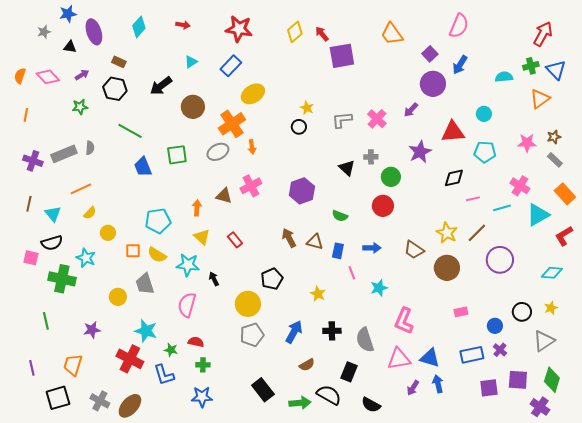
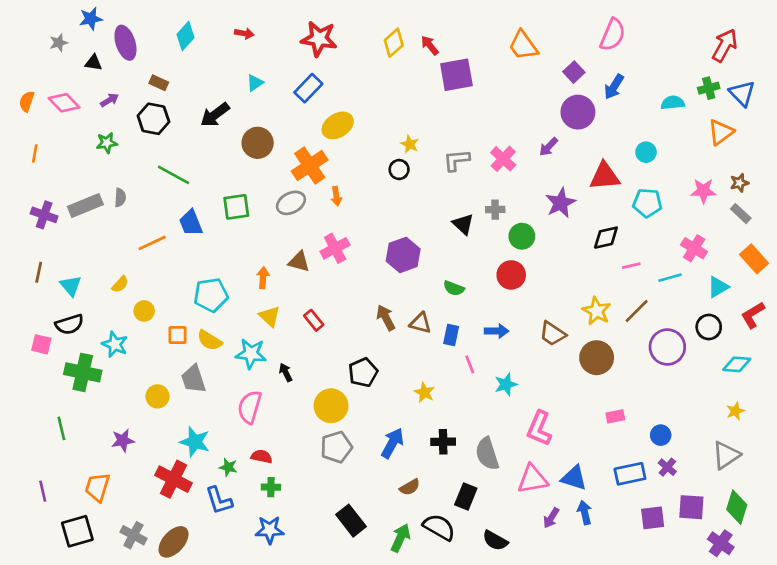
orange line: (81, 189) -> (152, 243), moved
cyan triangle: (538, 215) -> (718, 287), size x0.7
black circle: (522, 312) -> (709, 327), moved
green arrow: (300, 403) -> (400, 538), turned -60

